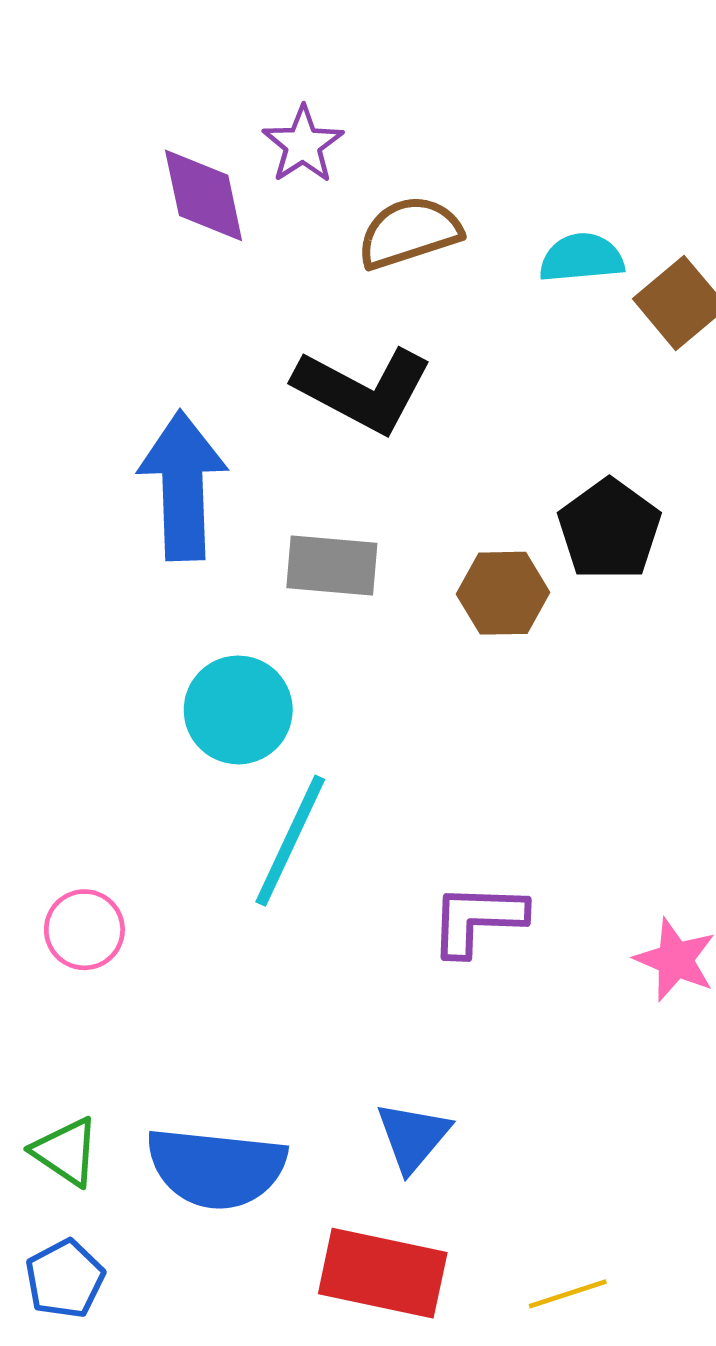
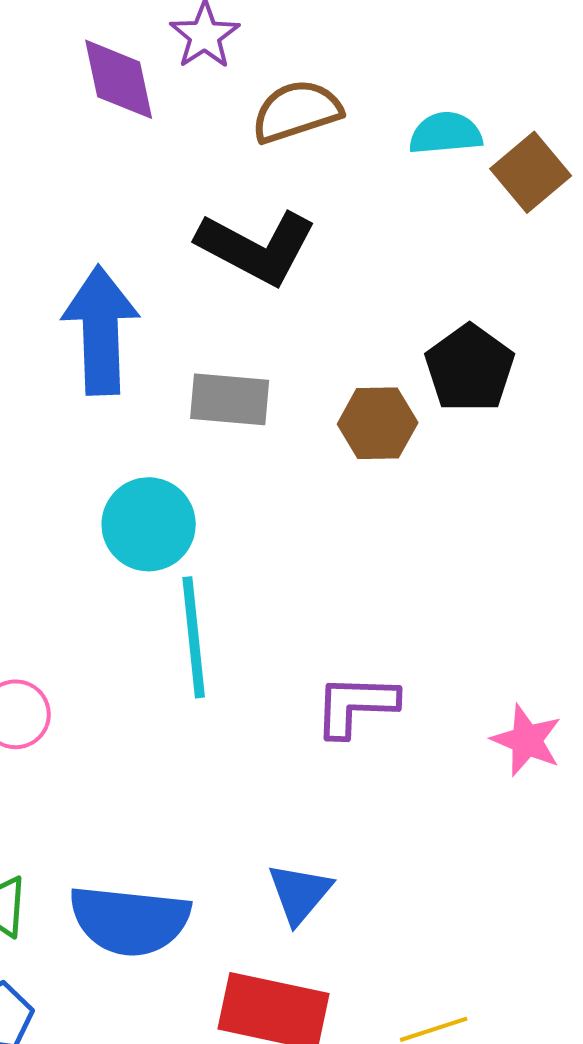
cyan line: (290, 841) -> (194, 637), turned -31

